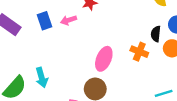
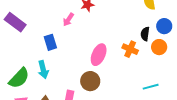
pink arrow: (69, 20) -> (68, 20), turned -40
blue rectangle: (45, 21) -> (50, 42), moved

